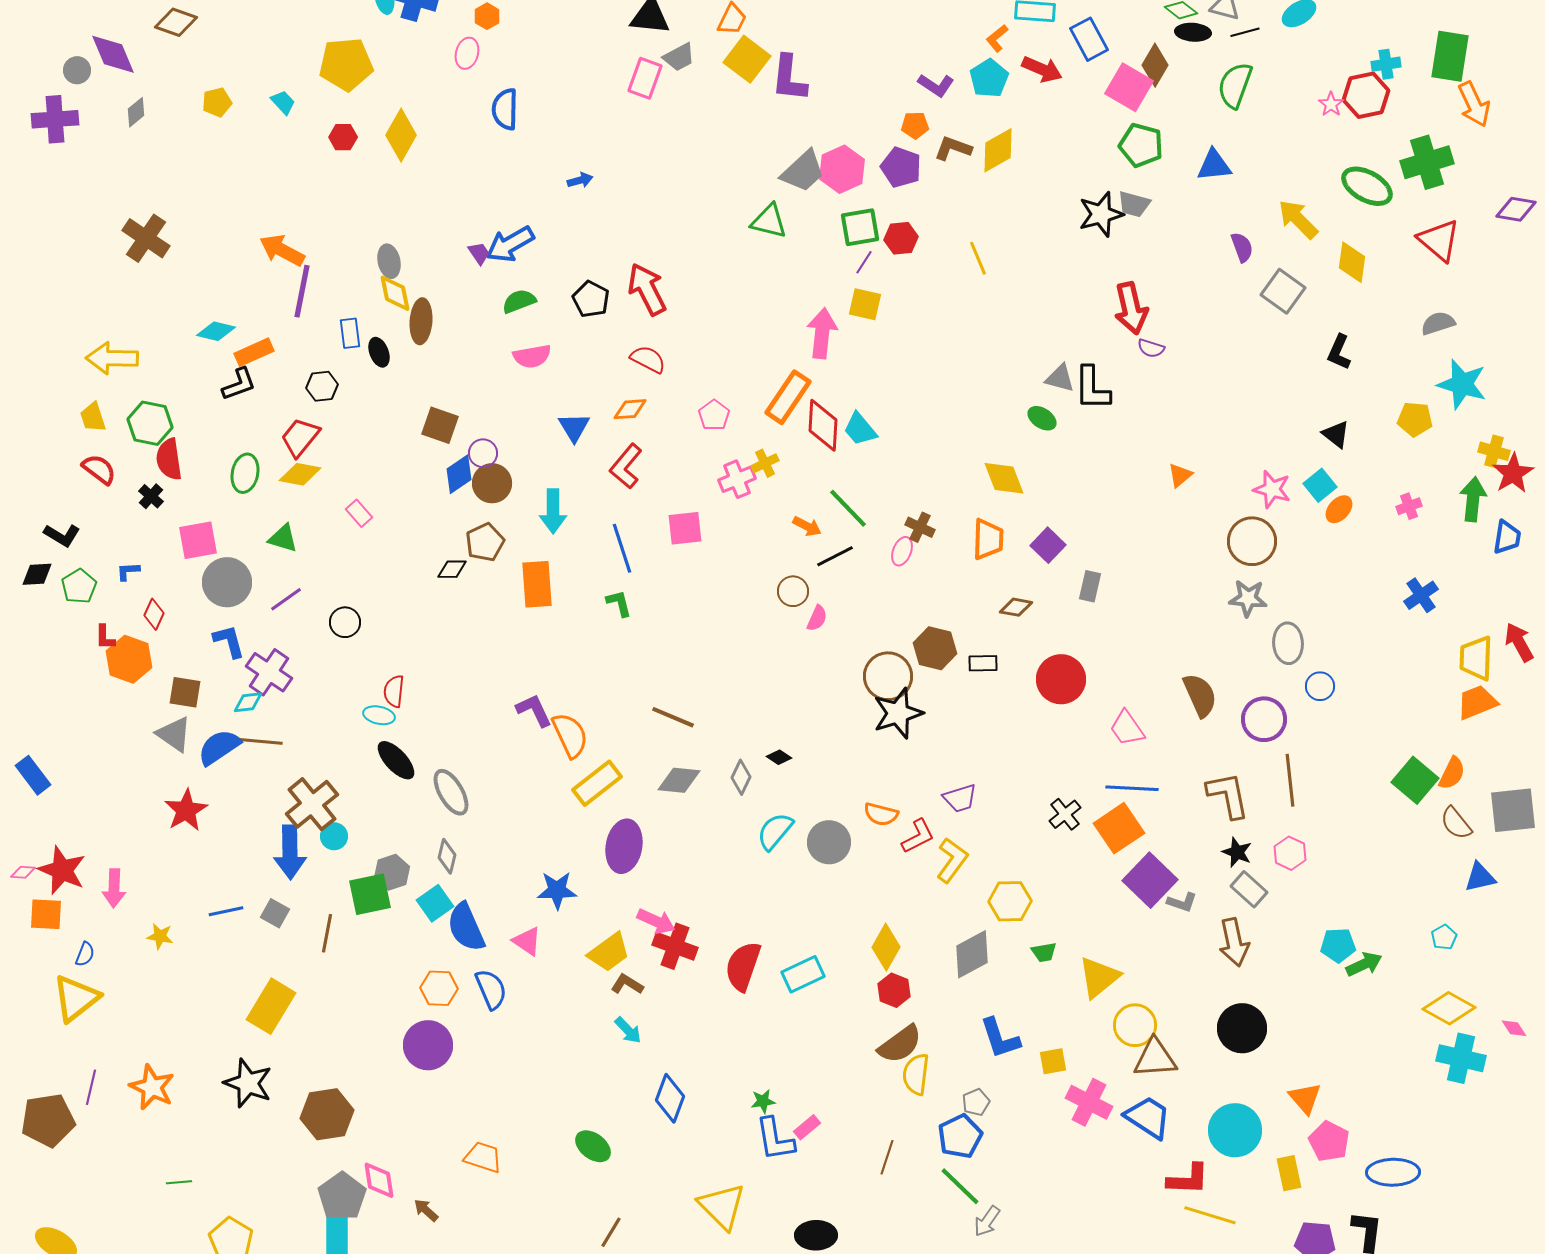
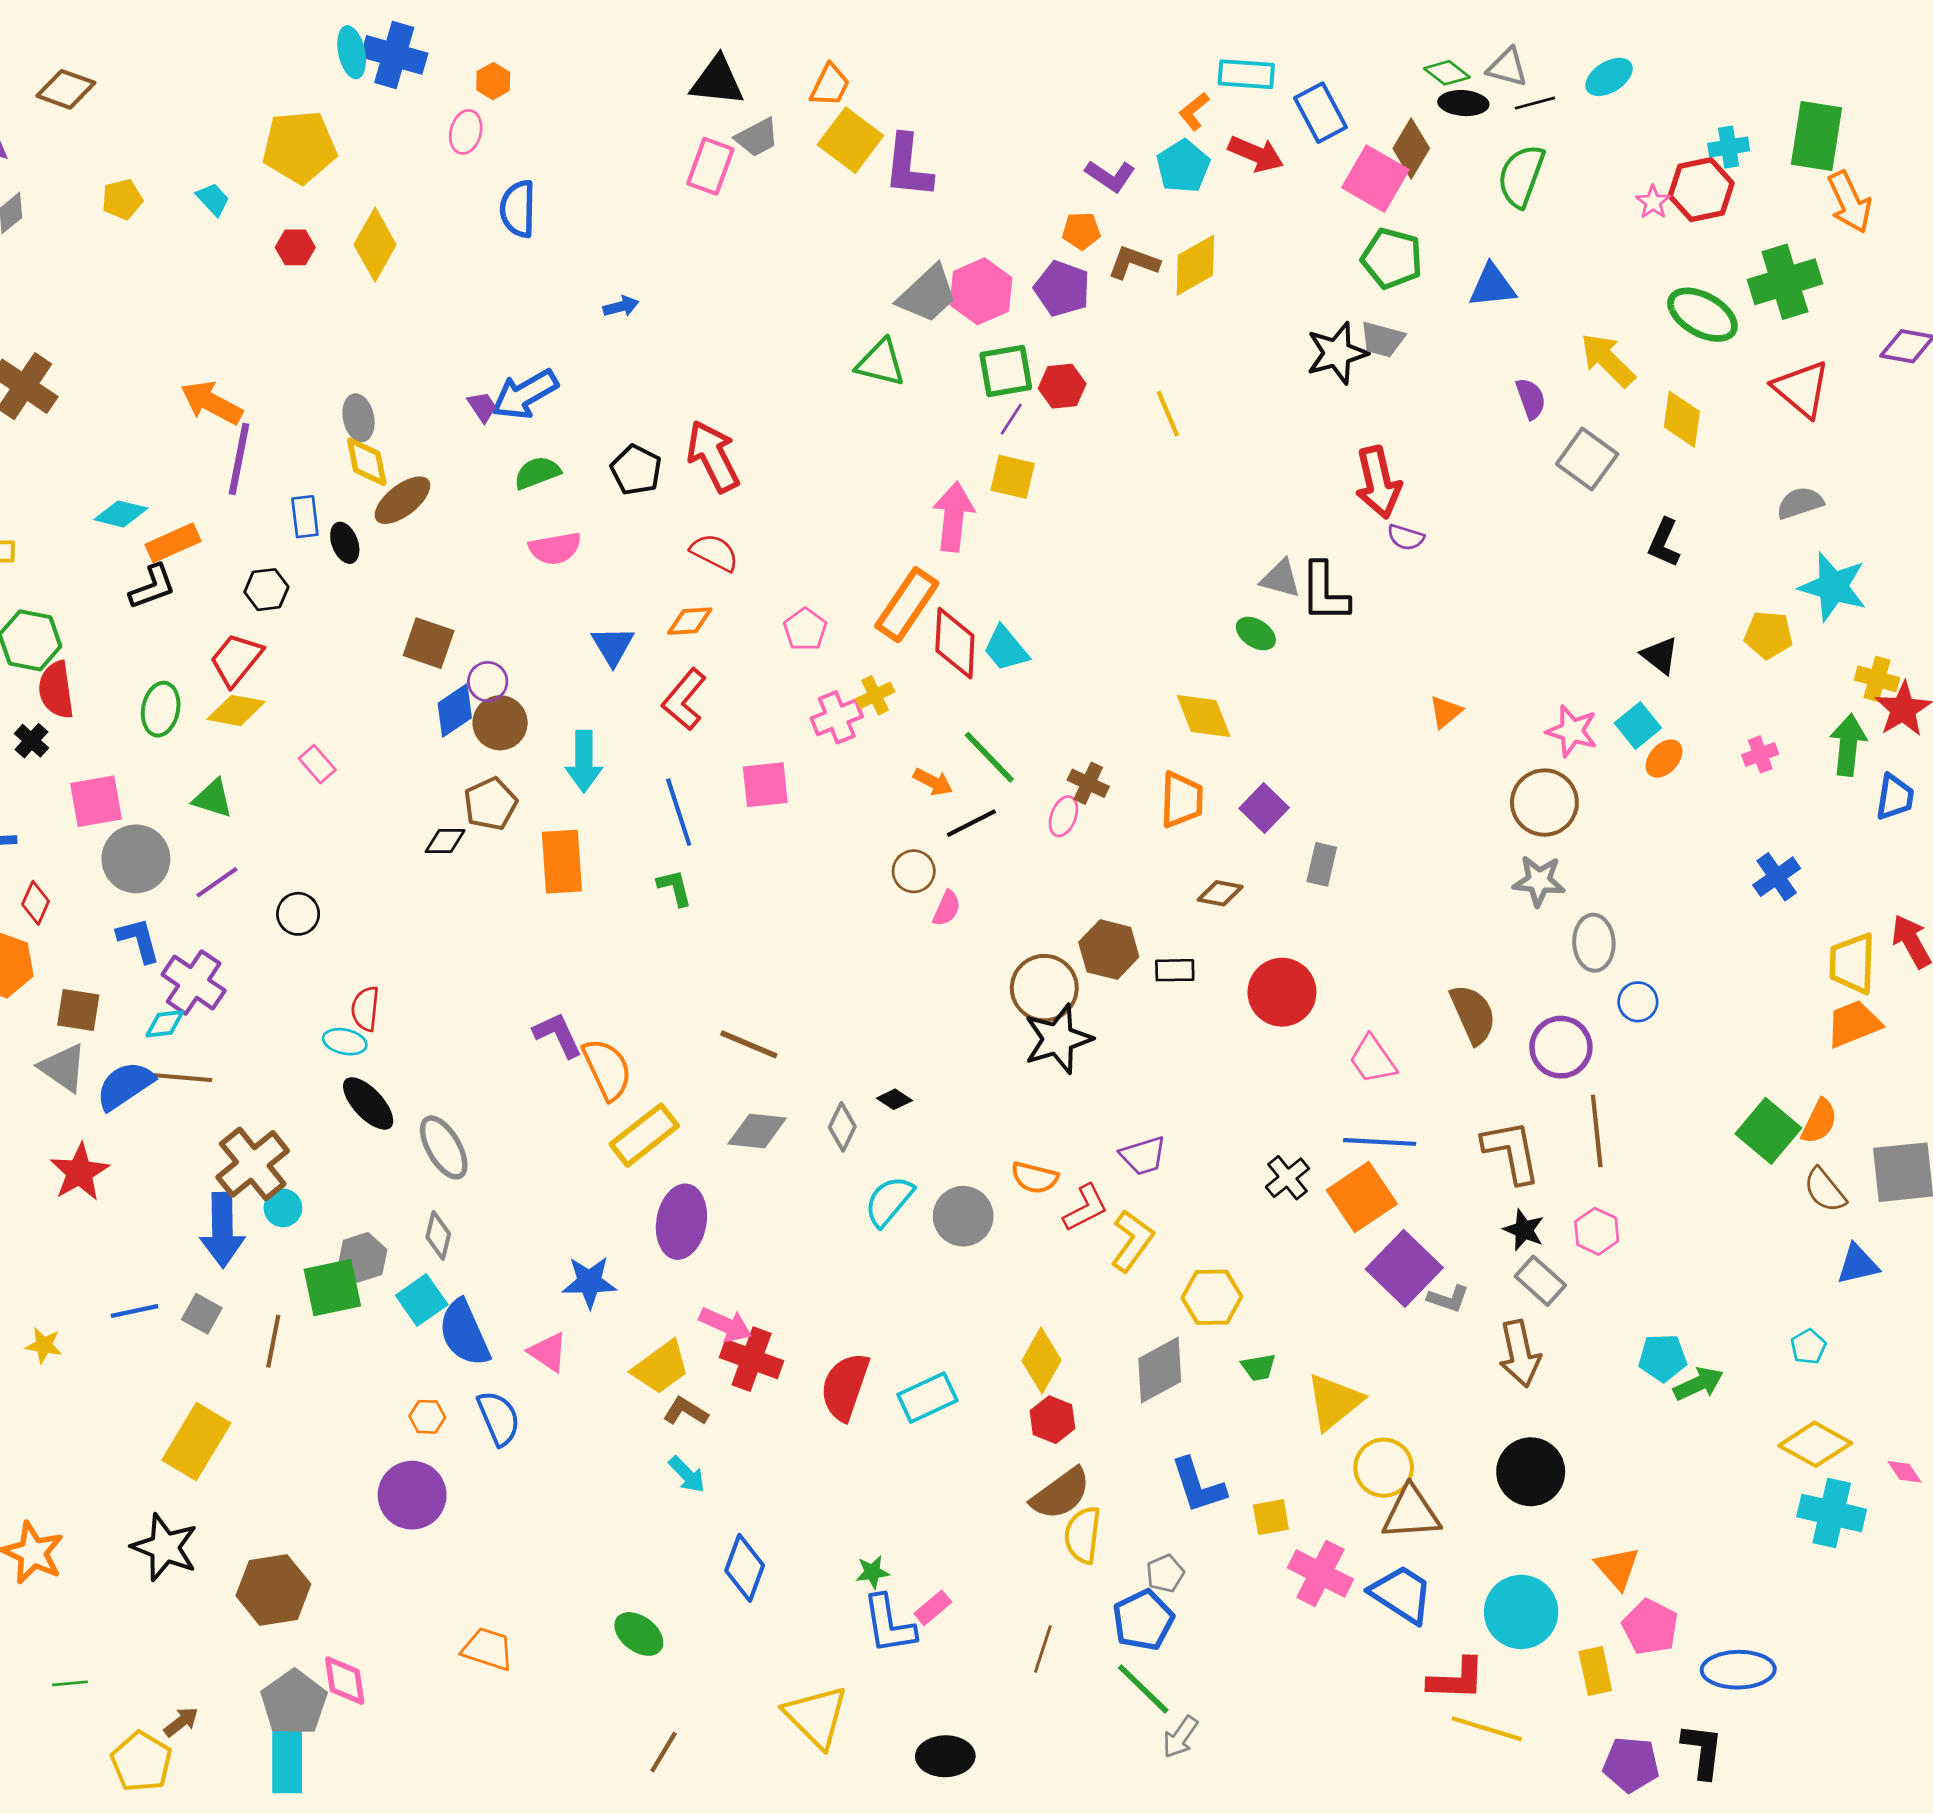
brown ellipse: (421, 321) -> (402, 500), turned 48
orange hexagon: (439, 988) -> (427, 1417), size x0.7
brown arrow: (426, 1210) -> (181, 1722), moved, turned 100

